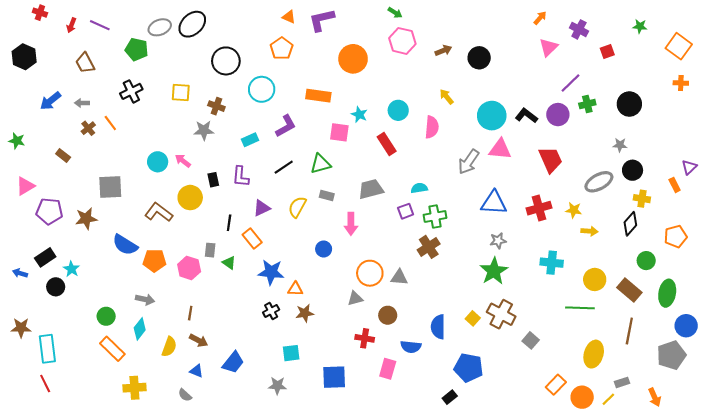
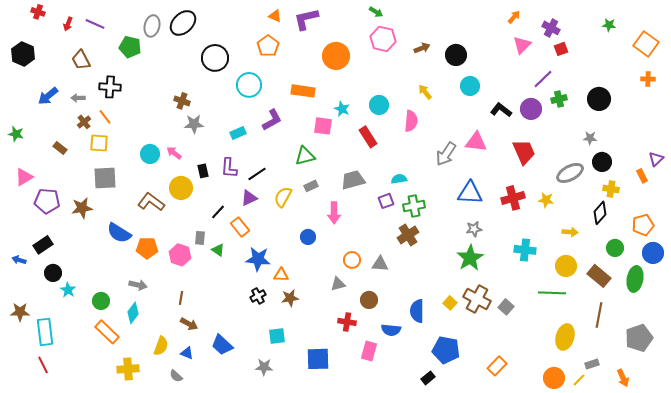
gray ellipse: (160, 27) -> (152, 26), turned -55
red square: (607, 51) -> (561, 49), moved
black cross: (131, 91) -> (110, 87), moved, turned 30
yellow square: (181, 92) -> (99, 143), moved
brown cross: (216, 106) -> (182, 101), moved
cyan circle: (492, 116) -> (470, 86), moved, size x0.7
black line: (284, 167) -> (257, 174), moved
gray rectangle: (327, 195) -> (311, 186), turned -40
black line: (229, 223) -> (218, 212), turned 35
yellow arrow: (589, 231) -> (570, 232), moved
cyan star: (71, 269) -> (68, 290), moved
orange circle: (370, 273) -> (352, 260), size x0.7
blue circle: (686, 326) -> (653, 253), moved
gray square: (531, 340) -> (506, 307), moved
yellow semicircle: (169, 347) -> (161, 346), moved
blue trapezoid: (233, 362) -> (222, 345), turned 95
orange rectangle: (556, 385) -> (497, 366), moved

